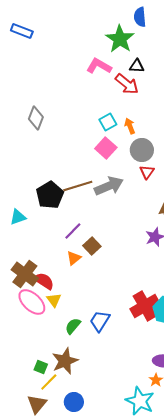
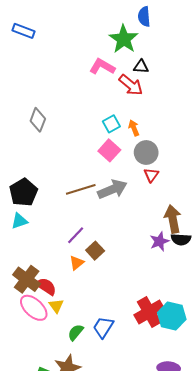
black pentagon: (50, 195) -> (24, 192), moved

